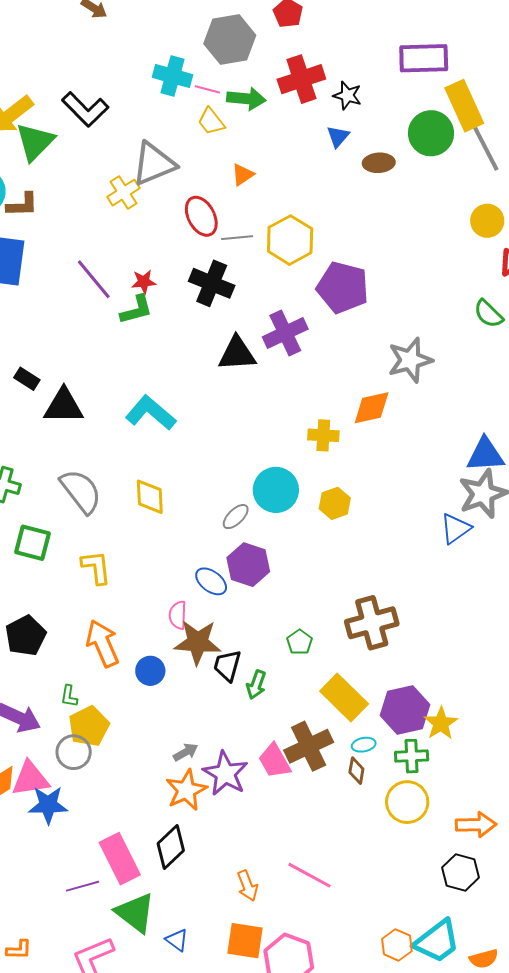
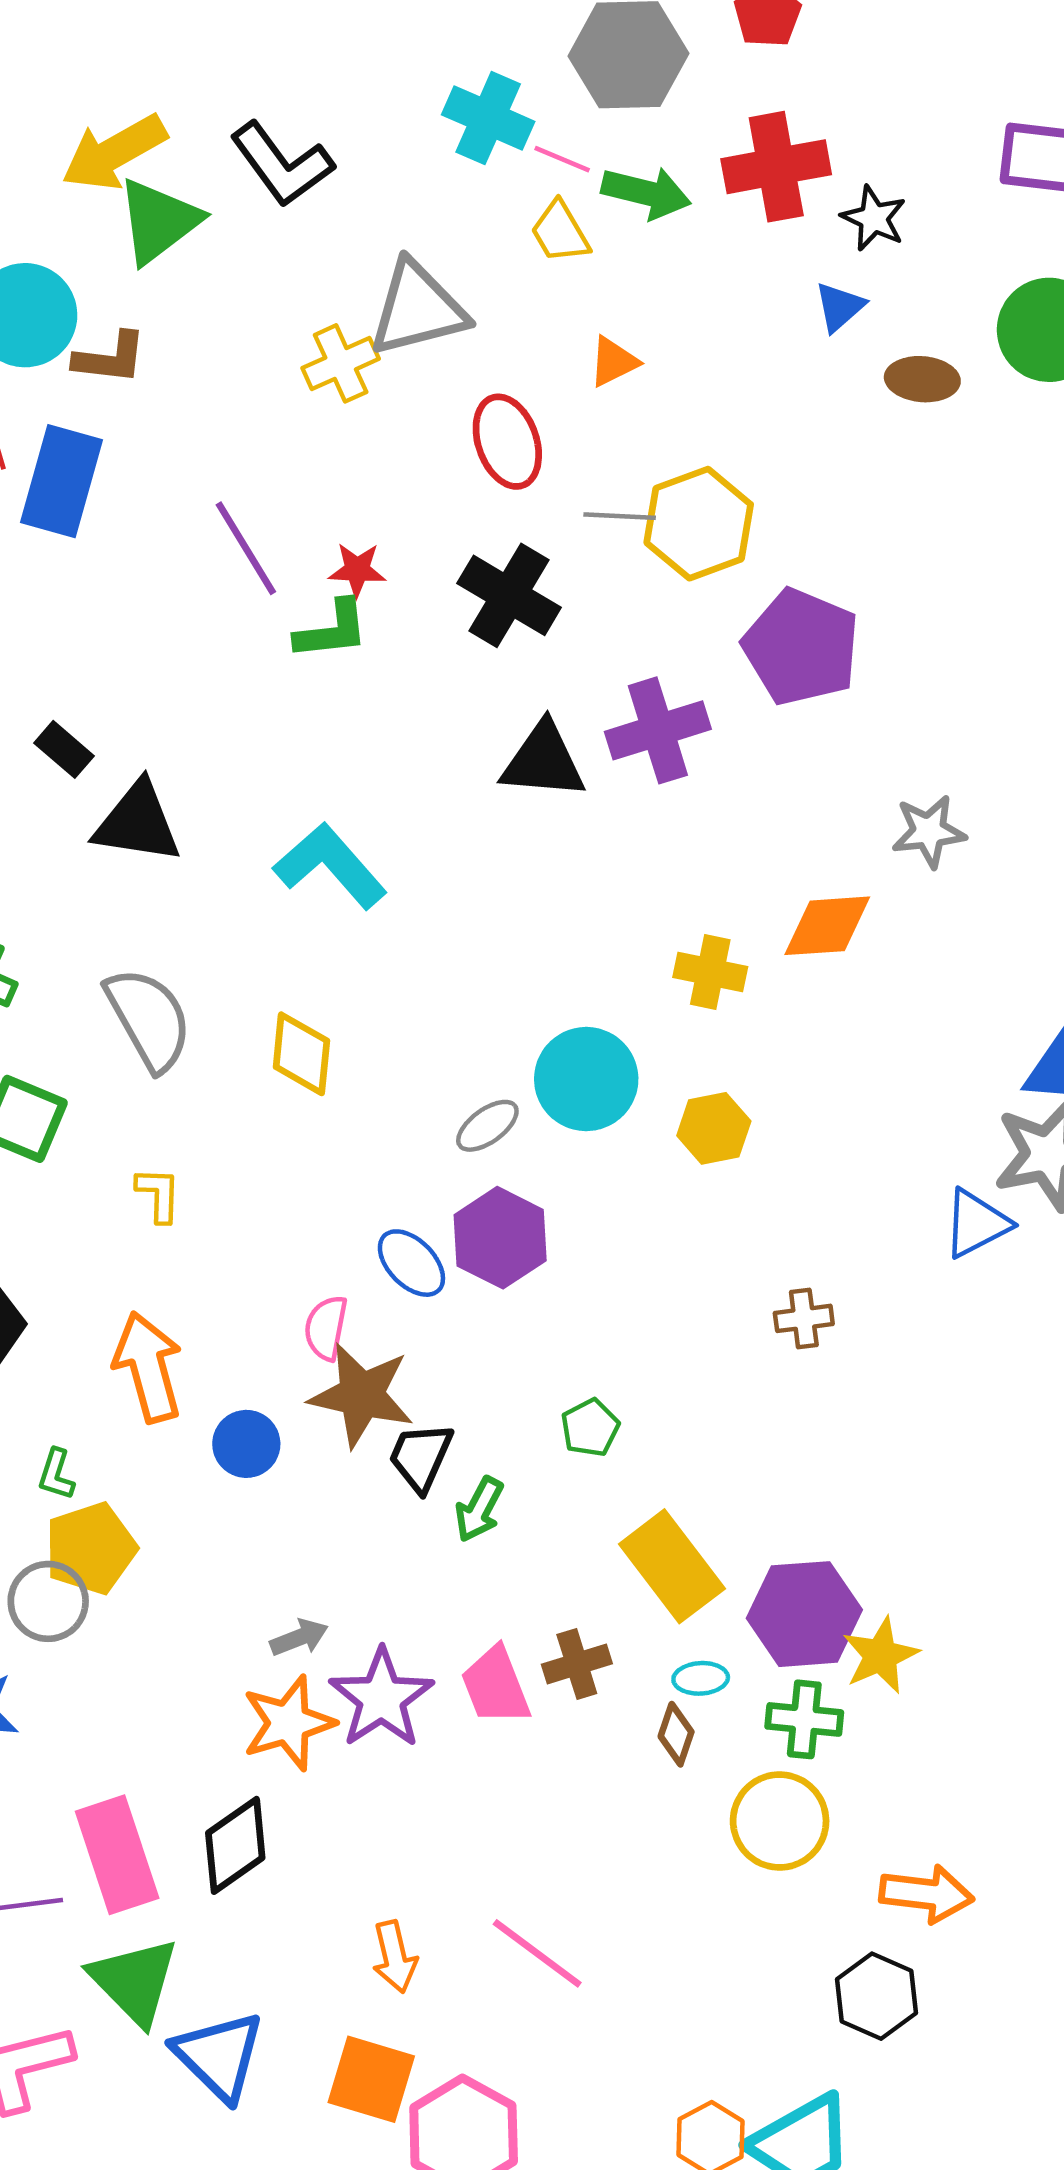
gray line: (237, 238) -> (620, 516), moved
gray star: (410, 360) -> (929, 831), size x0.7
yellow L-shape: (96, 567) -> (159, 1195), size x0.7
brown cross: (372, 623) -> (804, 1318), moved, size x0.5
brown cross: (309, 746) -> (577, 1664), size x0.6
blue triangle: (177, 940) -> (219, 2056), size x1.8

